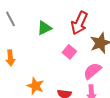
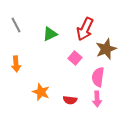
pink semicircle: (92, 71) -> (98, 77), turned -42

